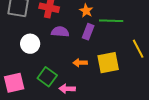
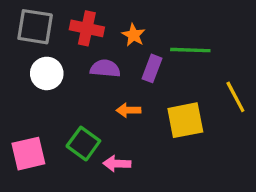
orange star: (86, 11) -> (134, 35), moved
white circle: (30, 44) -> (47, 73), moved
orange arrow: (80, 63) -> (129, 110), moved

